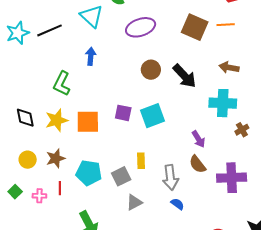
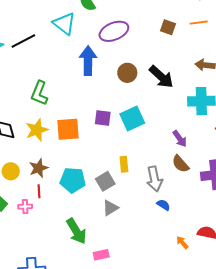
brown square: (195, 27) -> (168, 27), size x0.6
blue arrow: (91, 56) -> (88, 61), moved, size x1.6
red line: (60, 188) -> (39, 191), moved
gray triangle: (134, 202) -> (110, 208), moved

